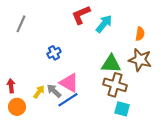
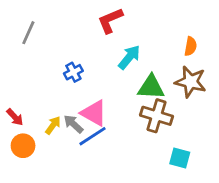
cyan arrow: (104, 24) -> (129, 57), moved
red arrow: (11, 86) -> (15, 117), turned 144
cyan square: (122, 109) -> (180, 158), moved

